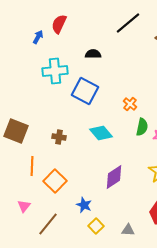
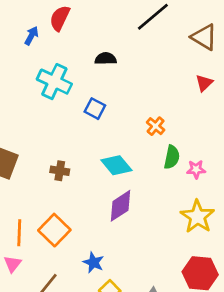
cyan cross: (55, 71) -> (54, 82), turned 30
blue square: (85, 91) -> (95, 109), size x0.6
orange line: (32, 166) -> (19, 233), moved
purple diamond: (114, 177) -> (120, 206), moved

